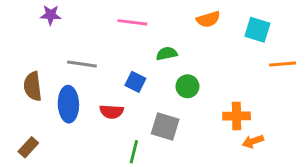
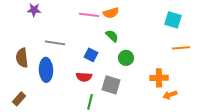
orange semicircle: (208, 19) -> (111, 13), moved
green semicircle: (167, 54) -> (112, 36), turned 56
orange line: (283, 64) -> (181, 48), moved
red semicircle: (112, 112) -> (84, 77), moved

